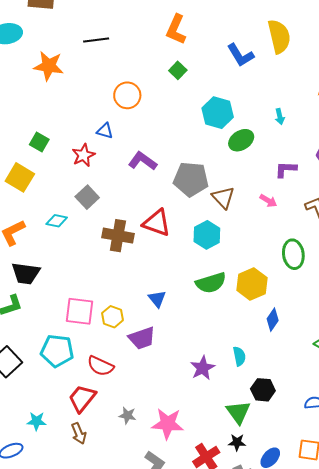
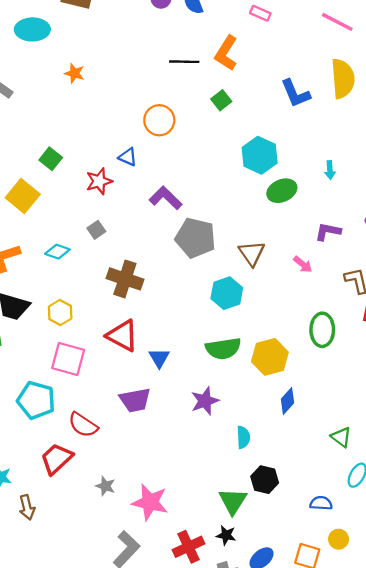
black line: (96, 40) -> (184, 62), moved
orange star: (49, 66) -> (74, 73), size x0.6
gray pentagon: (191, 179) -> (195, 238), moved
gray square: (87, 197) -> (96, 230), size x0.7
red triangle: (157, 223) -> (122, 336), moved
yellow hexagon: (113, 317) -> (60, 313), moved
purple star: (203, 368) -> (205, 401), moved
brown arrow: (79, 433) -> (27, 507), moved

